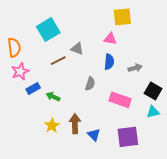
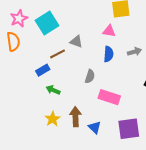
gray arrow: (135, 68) -> (134, 52), moved
pink star: (20, 71) -> (19, 18), moved
blue rectangle: (33, 89) -> (43, 70), moved
pink rectangle: (120, 100) -> (109, 97), moved

